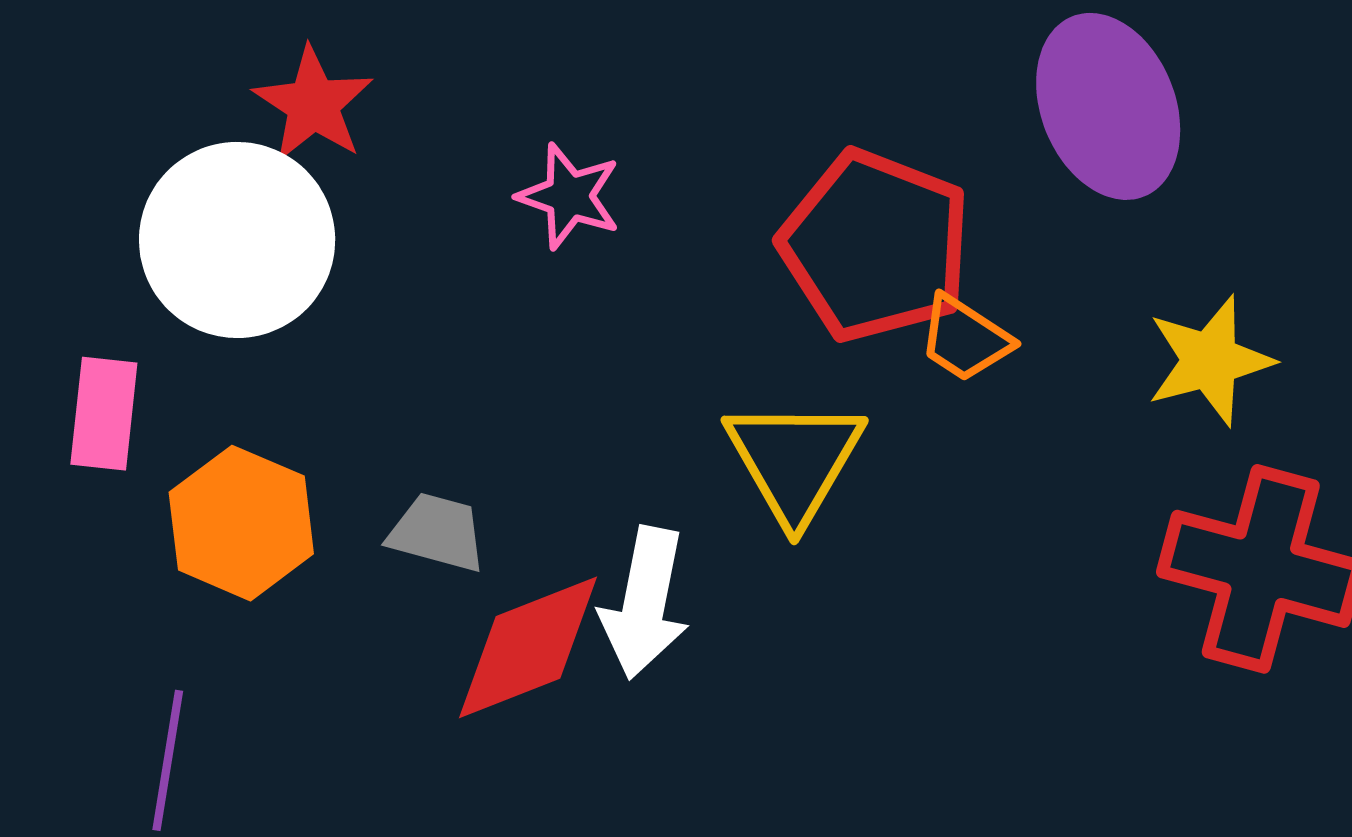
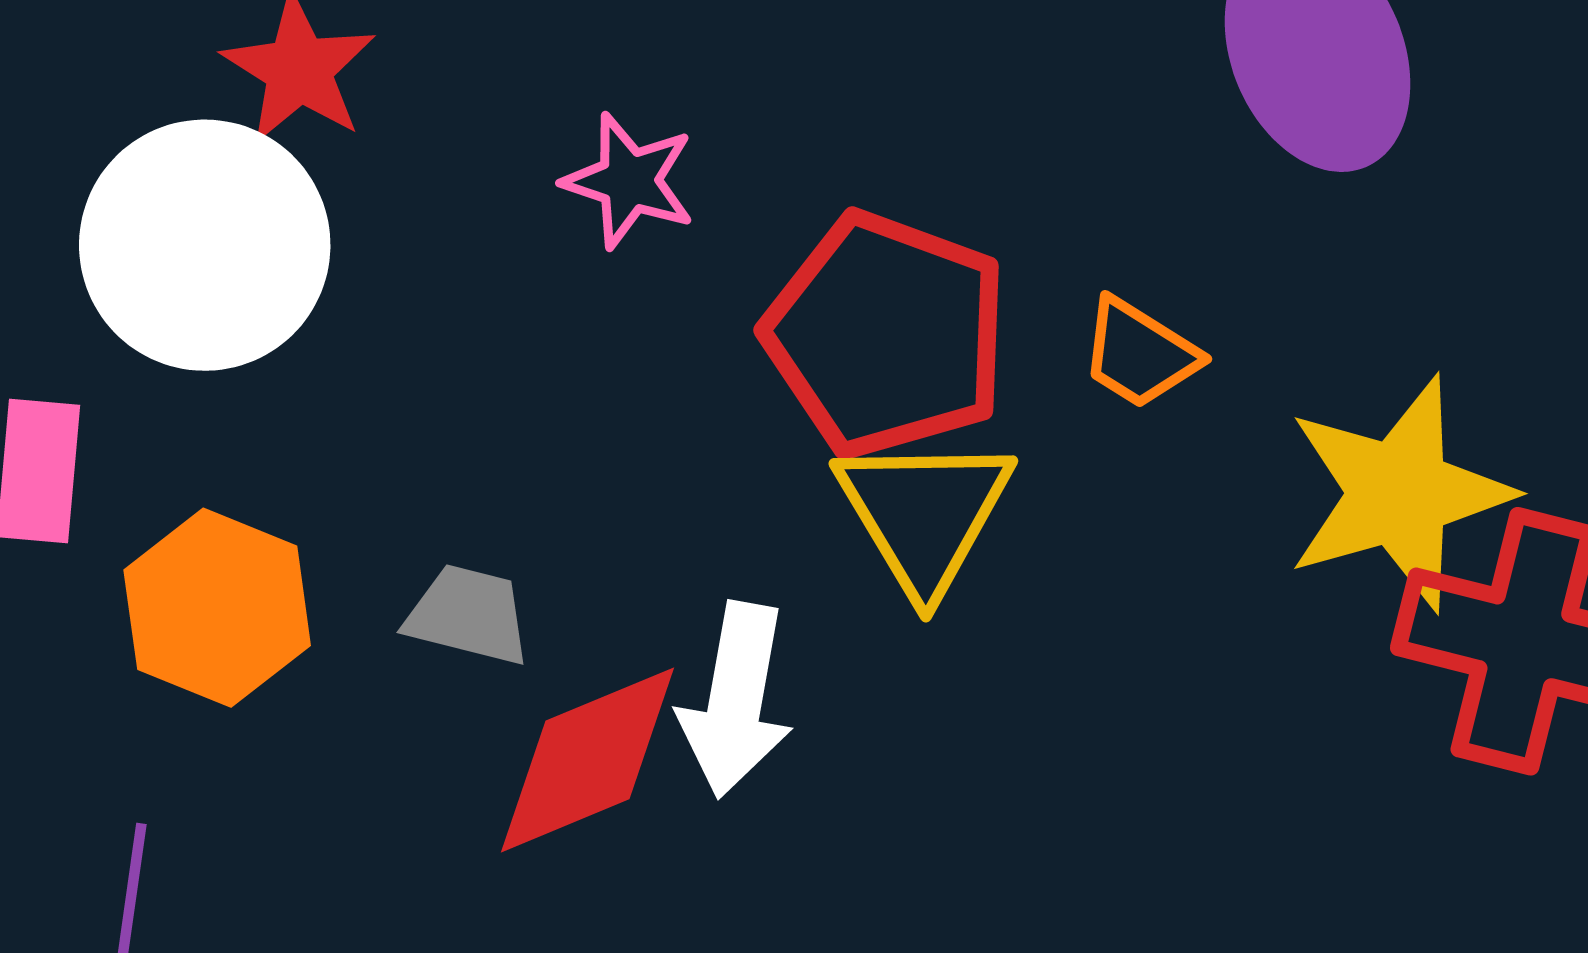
red pentagon: (875, 246) -> (886, 335), moved
yellow star: (1210, 361) -> (1399, 493), moved, size x1.4

